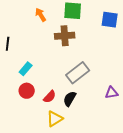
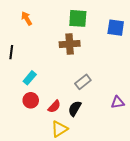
orange arrow: (41, 15) -> (27, 18), moved
gray rectangle: (78, 73) -> (83, 82), size x0.7

